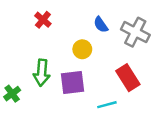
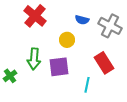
red cross: (43, 20) -> (35, 16), size x1.6
blue semicircle: (101, 25) -> (82, 20), turned -40
cyan line: (107, 105) -> (87, 85), turned -63

